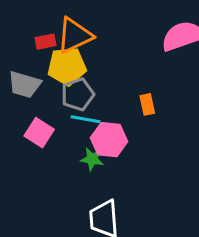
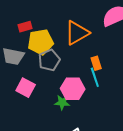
orange triangle: (75, 35) -> (77, 33), moved
cyan line: (86, 119) -> (95, 77), moved, turned 66

